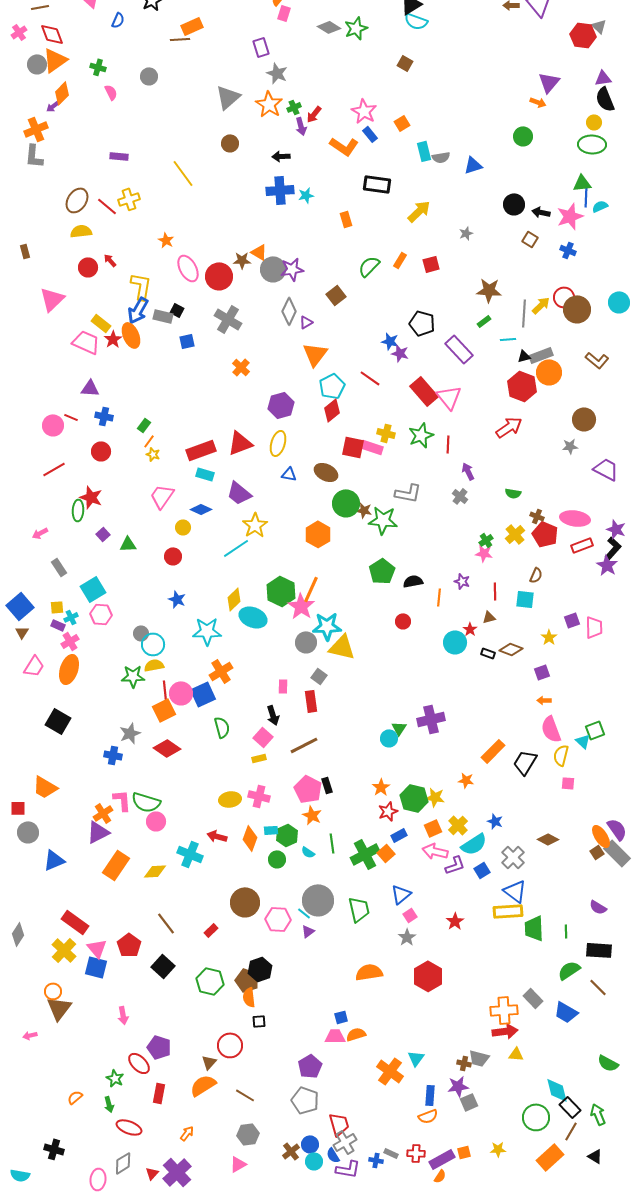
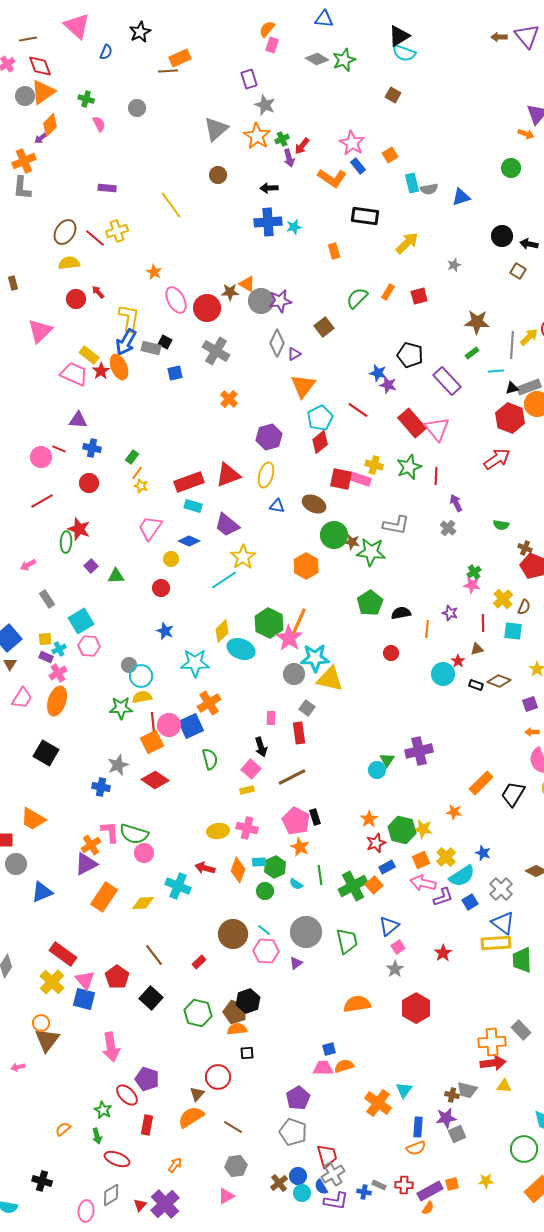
yellow cross: (515, 534) -> (503, 599), moved
cyan line: (304, 913) -> (264, 930), moved
orange semicircle: (249, 997) -> (237, 1029), turned 90
pink arrow: (123, 1015) -> (111, 1047), size x1.6

